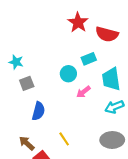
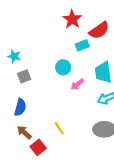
red semicircle: (107, 34) -> (99, 30), turned -50
cyan rectangle: (89, 59) -> (82, 45), moved
blue semicircle: (38, 111) -> (20, 107), moved

